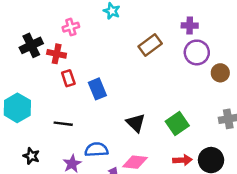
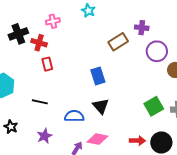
purple cross: (190, 25) -> (142, 28), moved
blue rectangle: (97, 89) -> (98, 76), moved
green square: (177, 123) -> (154, 106), moved
blue semicircle: (96, 150) -> (74, 116), moved

